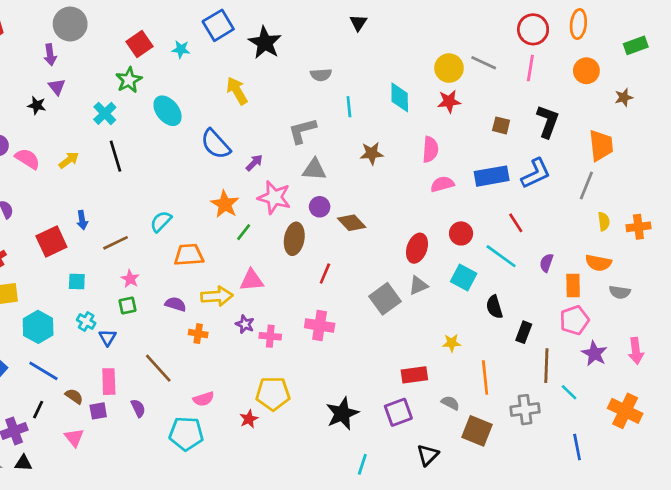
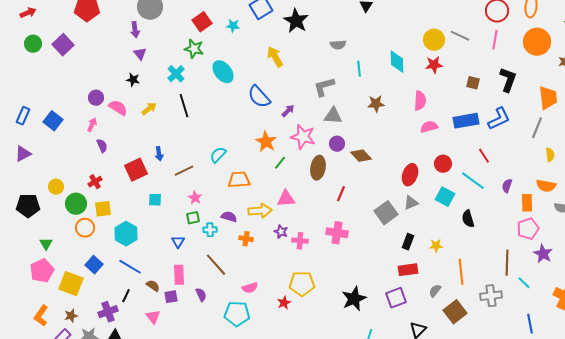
orange circle: (586, 71) -> (537, 42), size x1.4
green star: (129, 80) -> (194, 49), turned -30
black star: (37, 105) -> (133, 80), moved
cyan cross: (86, 322) -> (210, 230), moved, turned -32
black rectangle: (524, 332) -> (408, 242), moved
gray semicircle: (450, 403) -> (435, 291), turned -80
brown square: (477, 431) -> (455, 312), turned 30

